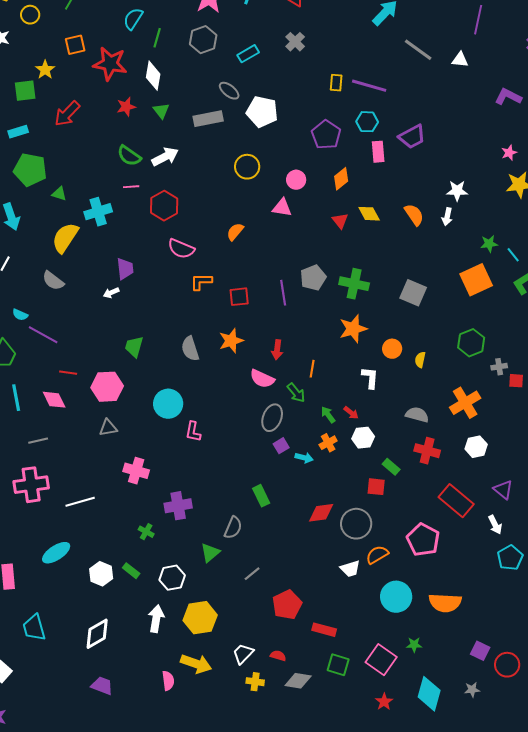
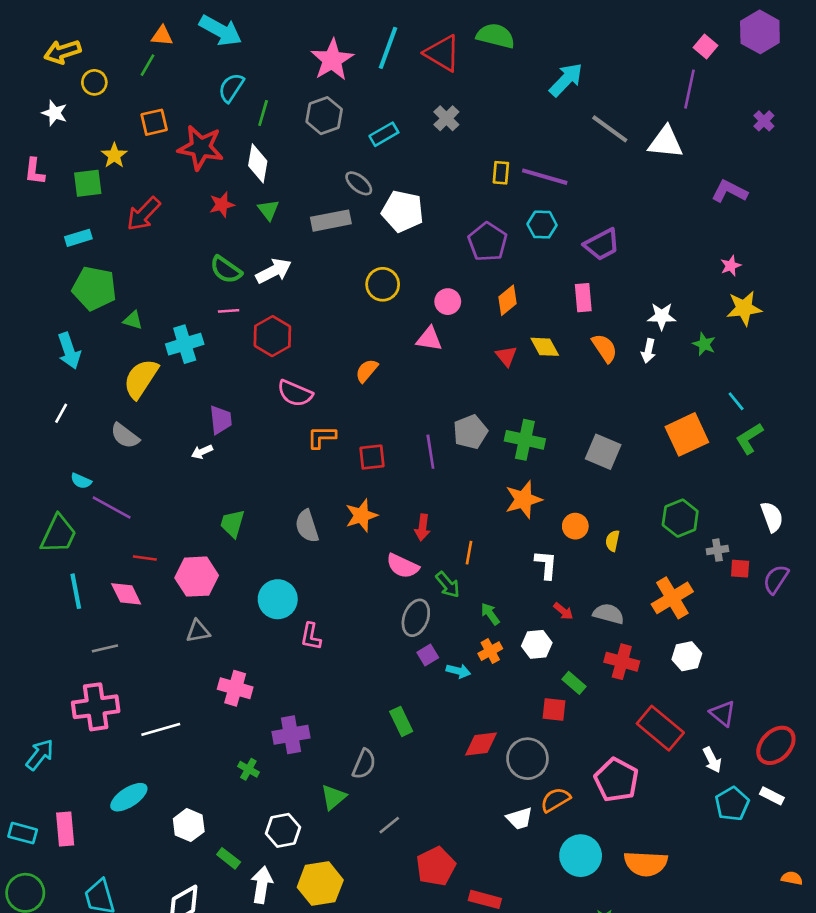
white triangle: (460, 60) -> (666, 142), size x1.6
pink rectangle: (378, 152) -> (583, 298), moved
green star: (489, 244) -> (704, 344), moved, turned 30
red arrow: (351, 413) -> (563, 611), moved
green rectangle: (131, 571) -> (229, 858), moved

